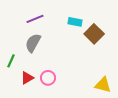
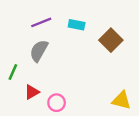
cyan rectangle: (75, 22) -> (77, 25), moved
pink circle: (48, 78) -> (57, 103), moved

